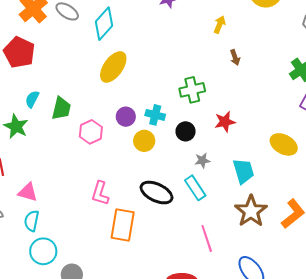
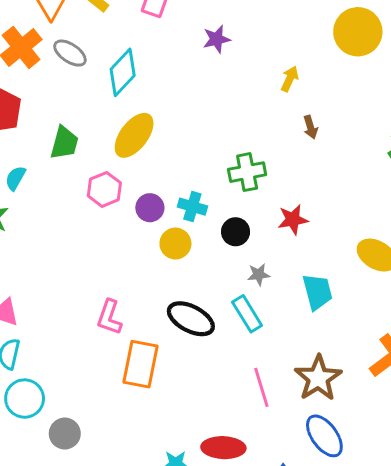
green trapezoid: (61, 108) -> (64, 143), moved
pink hexagon: (91, 132) -> (104, 189), moved
brown star: (251, 211) -> (318, 378), moved

